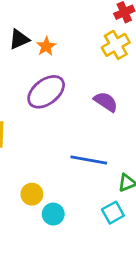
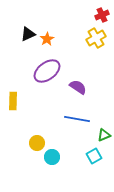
purple semicircle: (106, 102) -> (78, 87), moved

